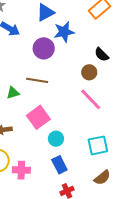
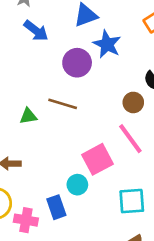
blue star: (64, 32) -> (107, 44), turned 30
pink square: (38, 117) -> (97, 159), moved
blue rectangle: (59, 165) -> (56, 207), moved

